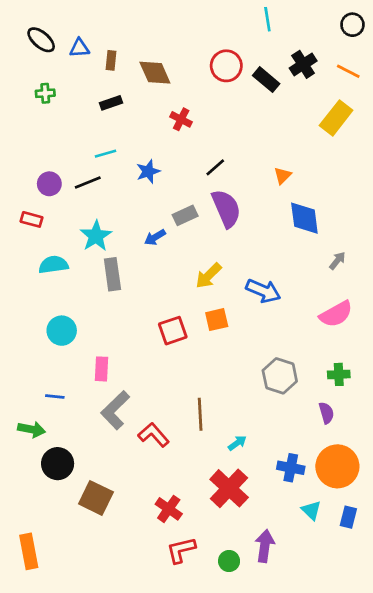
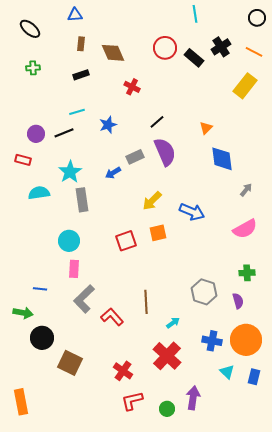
blue triangle: (80, 48) -> (75, 15), moved
cyan circle: (62, 331) -> (69, 241), moved
gray hexagon: (280, 376) -> (204, 292), moved

